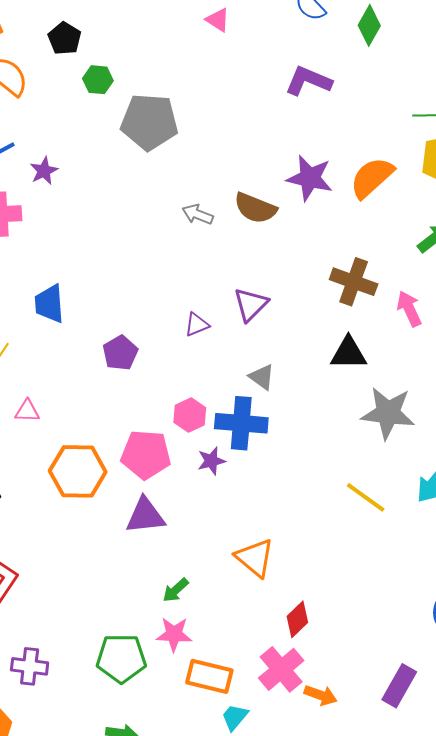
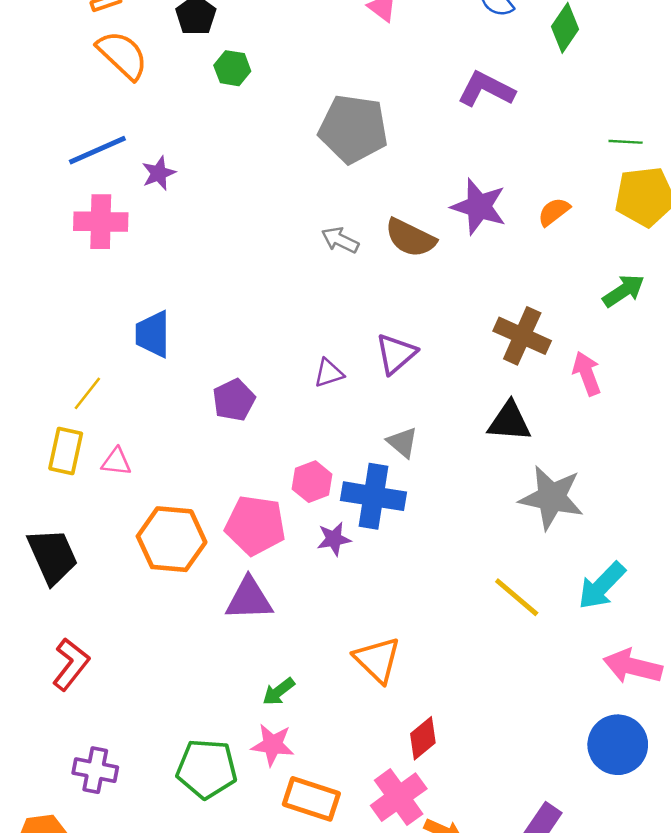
gray pentagon: (149, 122) -> (353, 129), moved
orange semicircle: (372, 178) -> (554, 212), size x0.6

